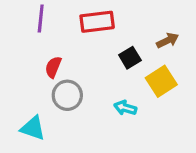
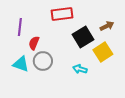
purple line: (41, 19) -> (20, 27), moved
black square: (130, 58) -> (83, 37), size x1.5
cyan triangle: (33, 128) -> (21, 64), moved

